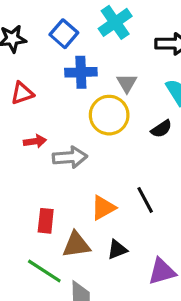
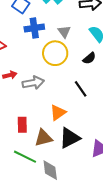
black line: (145, 200) -> (81, 89), moved
black triangle: (117, 250) -> (70, 138), size x1.6

